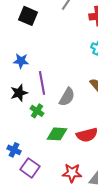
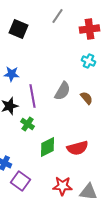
gray semicircle: (67, 97) -> (63, 91), moved
green diamond: (57, 134) -> (48, 147), turned -30

